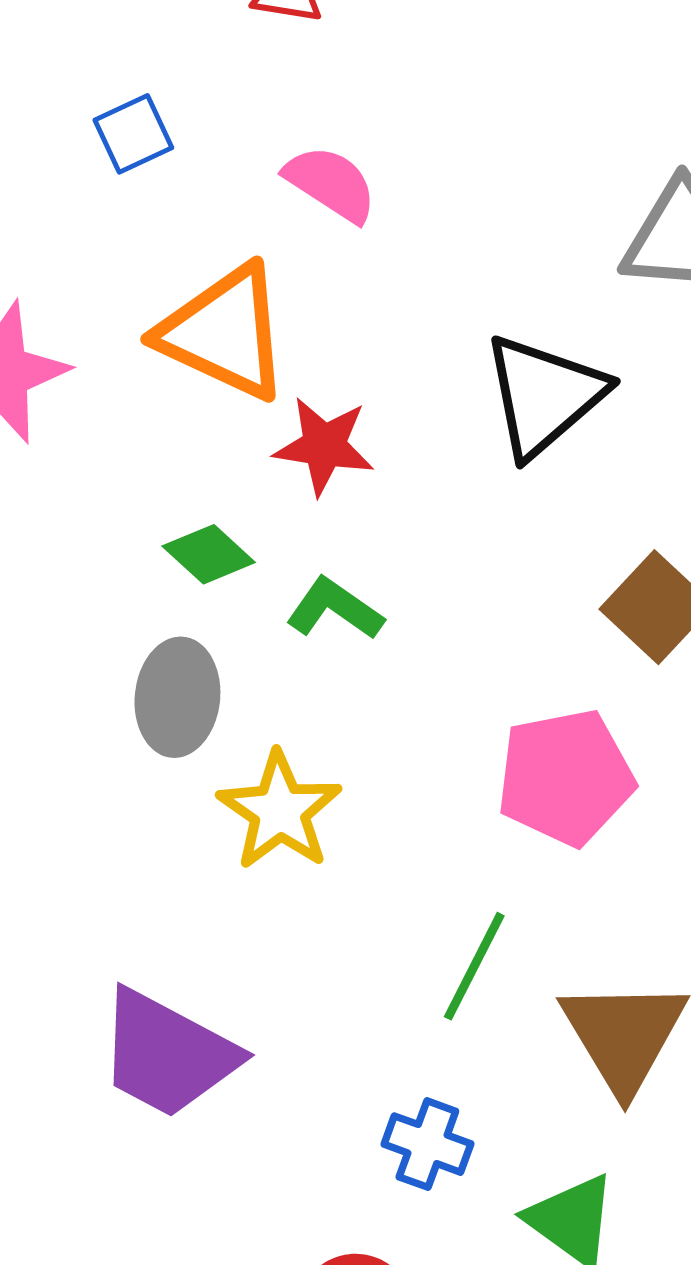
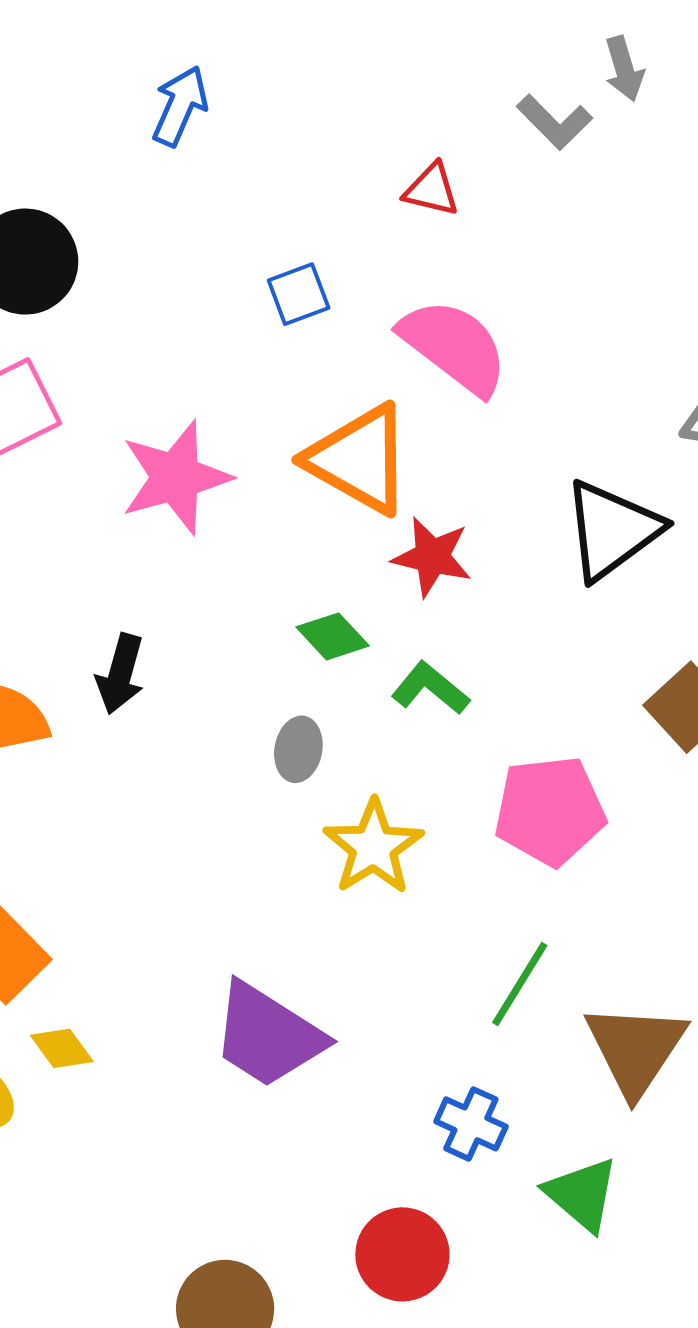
pink semicircle: (331, 184) -> (454, 346), size x1.5
gray ellipse: (177, 697) -> (298, 749), size x0.7
pink pentagon: (565, 777) -> (550, 811), moved

